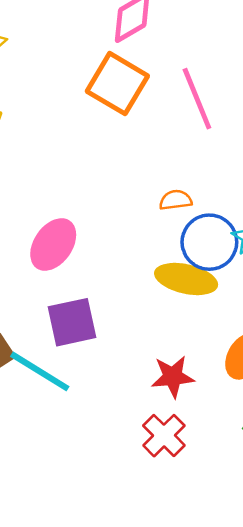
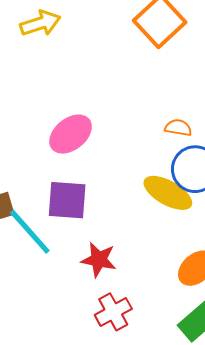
red star: (173, 377) -> (99, 260), moved

